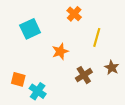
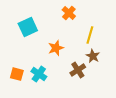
brown star: (112, 68) -> (93, 56), moved
cyan cross: (38, 91) -> (39, 74), moved

